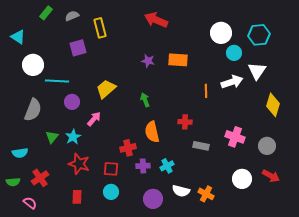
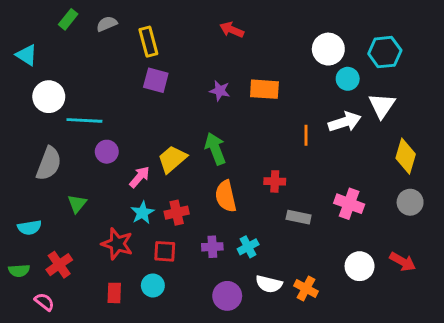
red arrow: (156, 20) -> (232, 30), size x0.7
purple square: (78, 48) -> (156, 80), moved, turned 30
yellow trapezoid: (106, 89) -> (172, 159), moved
green arrow: (145, 100) -> (215, 149), size x1.5
cyan star: (73, 137) -> (142, 213), moved
gray circle: (267, 146) -> (410, 202), moved
red cross: (128, 148) -> (177, 213), moved
cyan circle: (111, 192) -> (153, 285), moved

